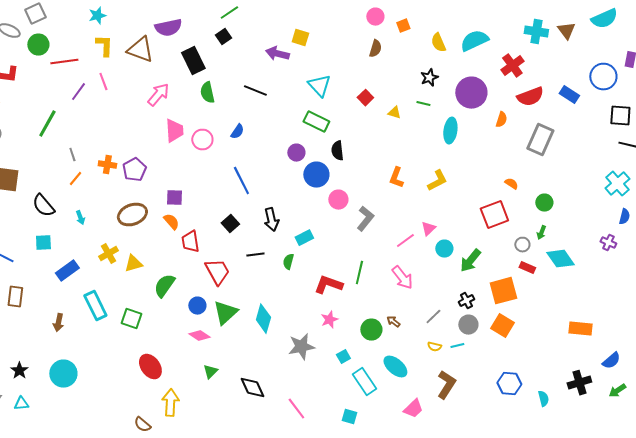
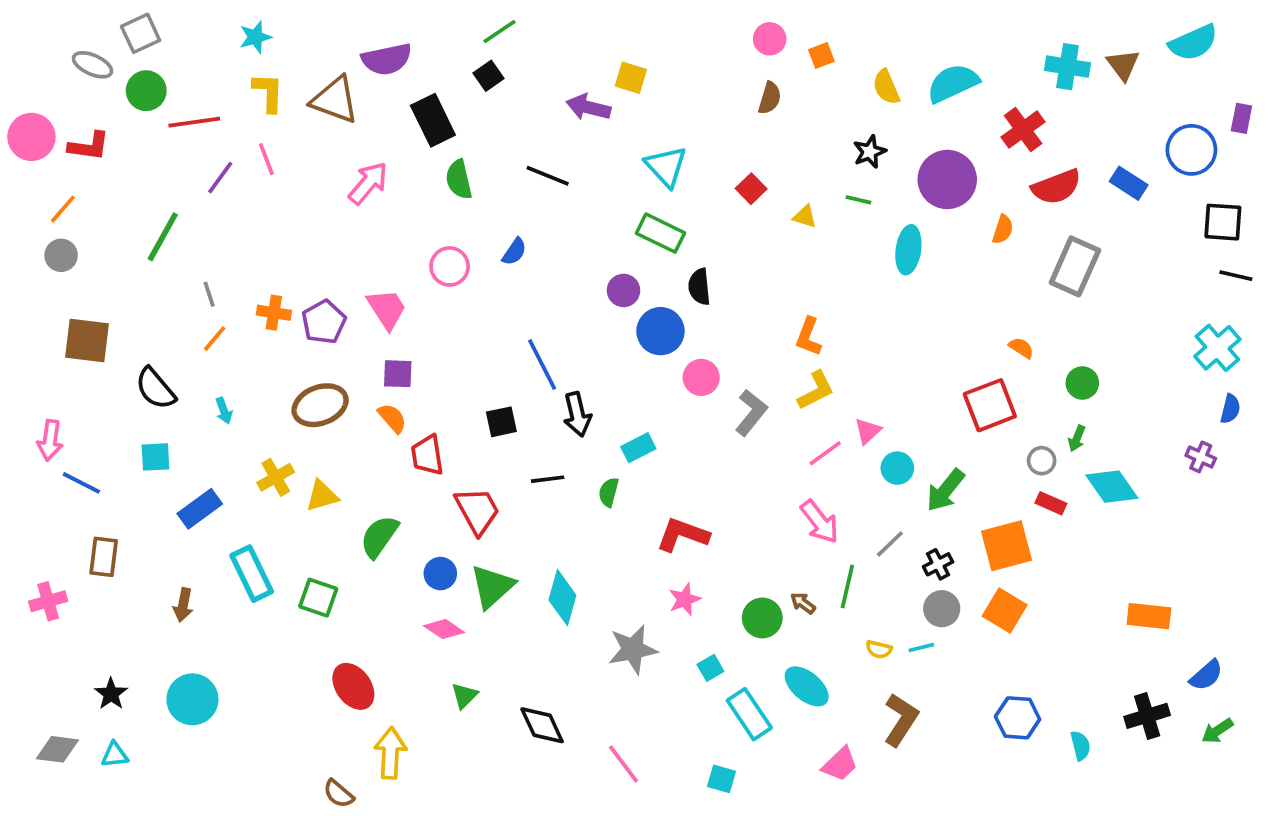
pink trapezoid: (174, 131) -> (387, 309), moved, turned -30
blue line: (241, 181) -> (542, 364), moved
yellow L-shape: (437, 181) -> (816, 390), moved
black square: (230, 224) -> (501, 422), turned 30
green line: (359, 273) -> (847, 586), moved
gray line: (433, 317) -> (890, 544), moved

